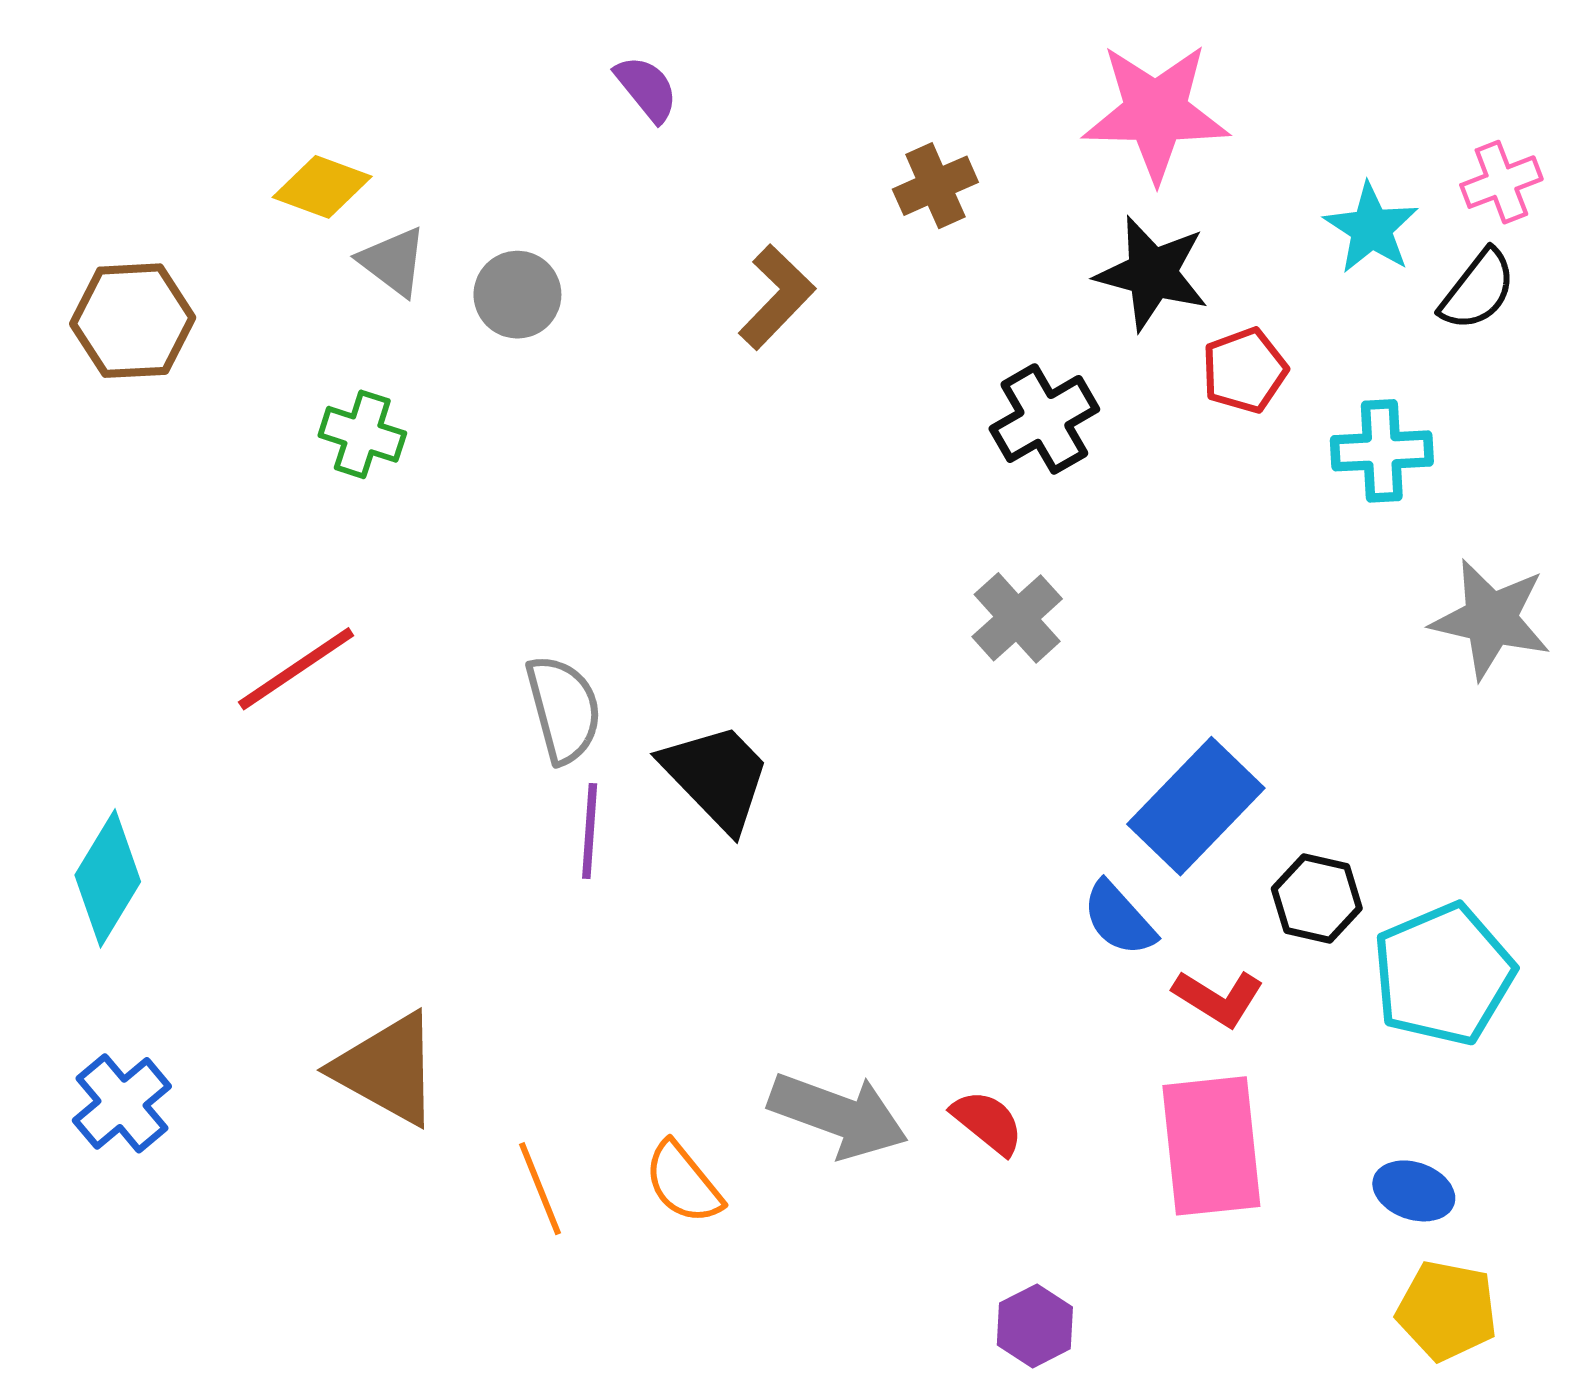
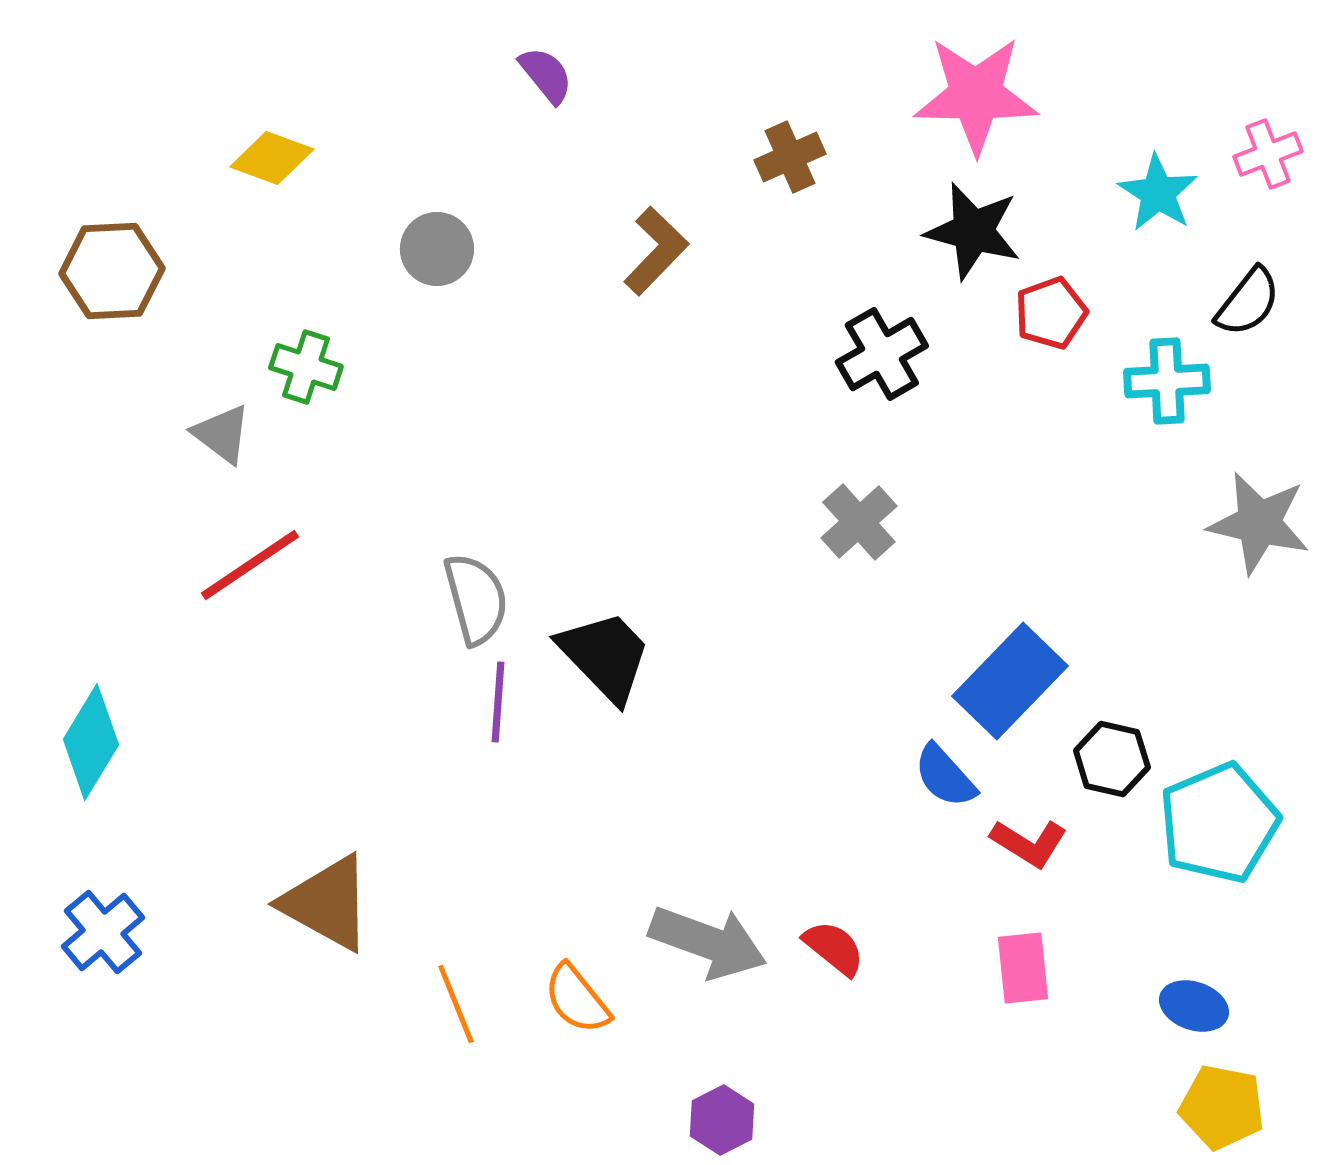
gray triangle: (393, 261) -> (222, 434), moved
black semicircle: (1478, 290) -> (1248, 302), moved
pink rectangle: (1211, 1146) -> (1023, 968), size x0.6
purple hexagon: (1035, 1326) -> (722, 1120), moved

